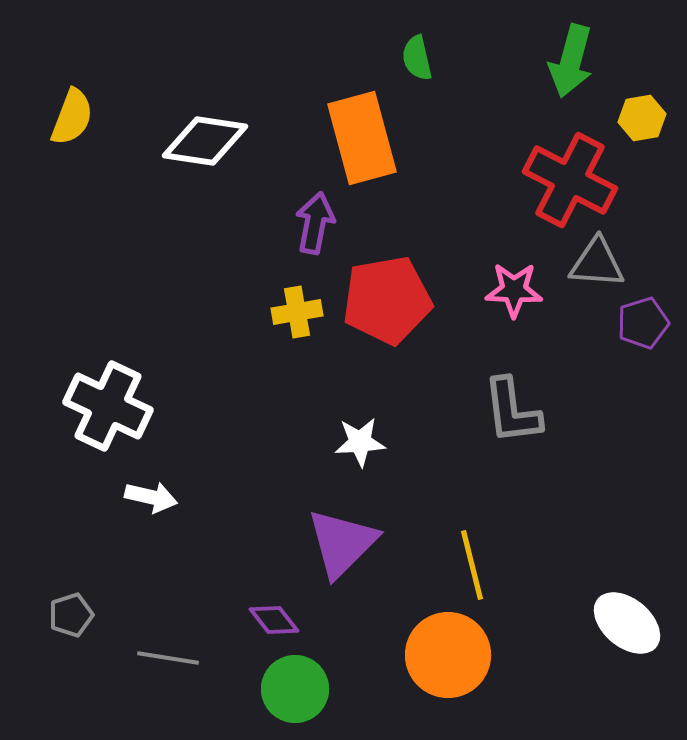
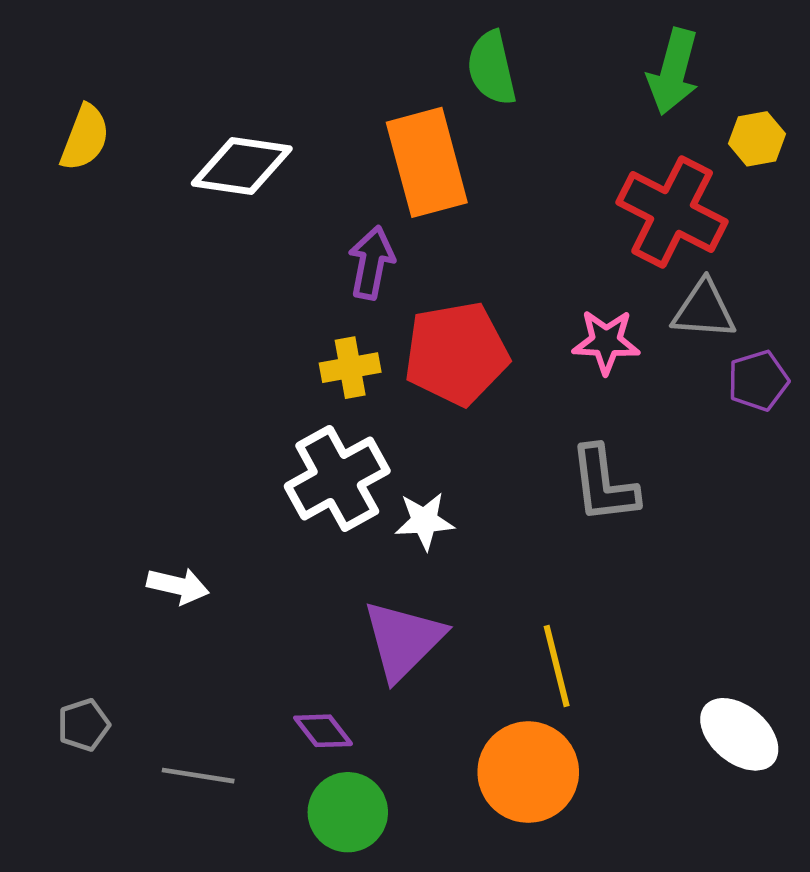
green semicircle: (417, 58) -> (492, 68), size x1.4
white cross: (108, 406) -> (337, 478), moved, turned 36

